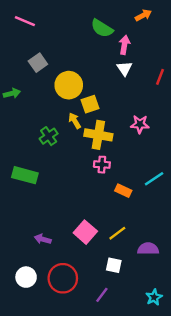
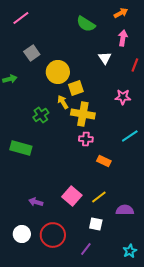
pink line: (25, 21) -> (21, 18), turned -60
pink arrow: (124, 45) -> (123, 38), moved
pink star: (140, 124) -> (123, 97), moved
cyan line: (154, 179) -> (130, 136), moved

